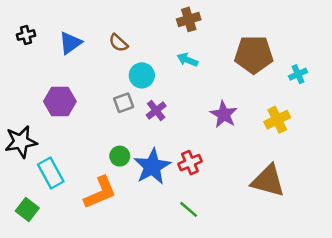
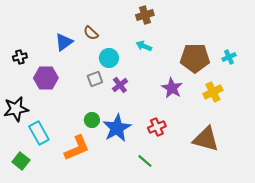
black cross: (26, 35) -> (20, 57), moved
blue triangle: (70, 43) -> (64, 42), moved
brown pentagon: (254, 55) -> (195, 58), moved
red cross: (190, 163) -> (157, 127), moved

